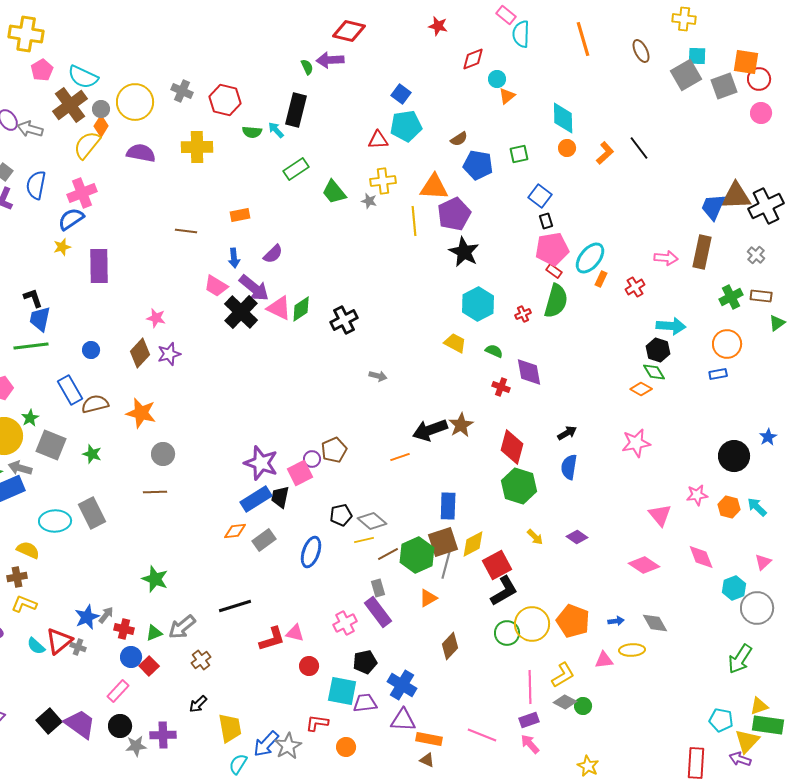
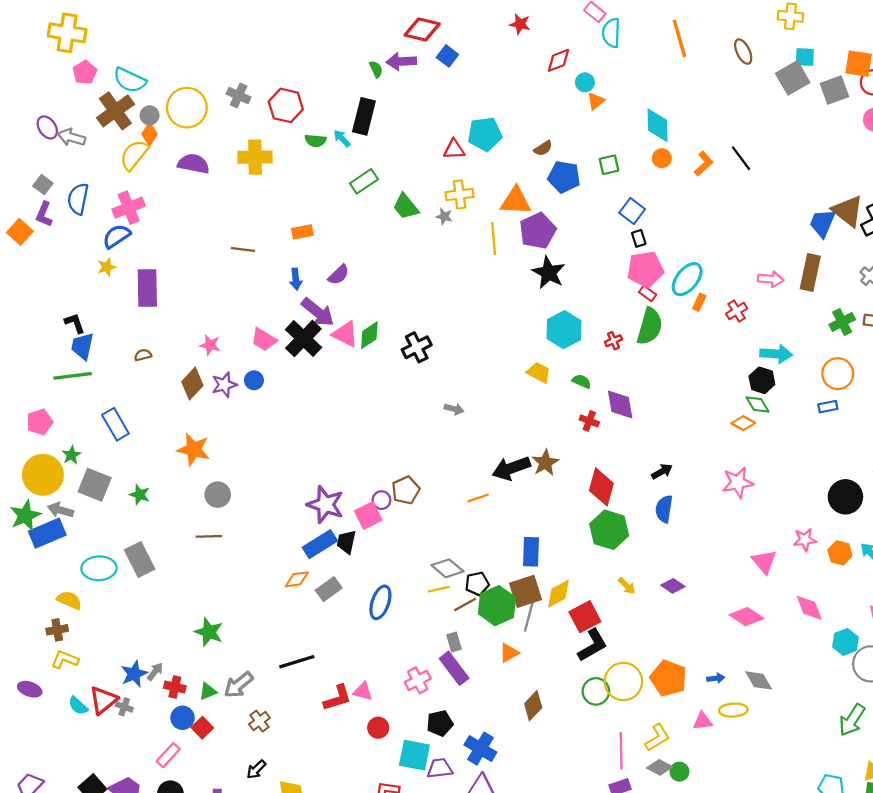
blue square: (401, 94) -> (447, 56), moved
brown triangle: (736, 196) -> (848, 211), turned 40
pink trapezoid: (216, 286) -> (264, 340), moved
blue circle: (91, 350) -> (254, 380), moved
brown semicircle: (95, 404) -> (143, 355), moved, size x0.6
black pentagon: (341, 515) -> (477, 584), moved

